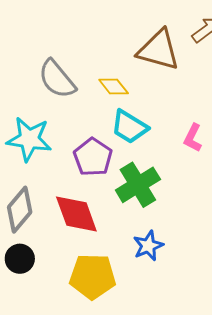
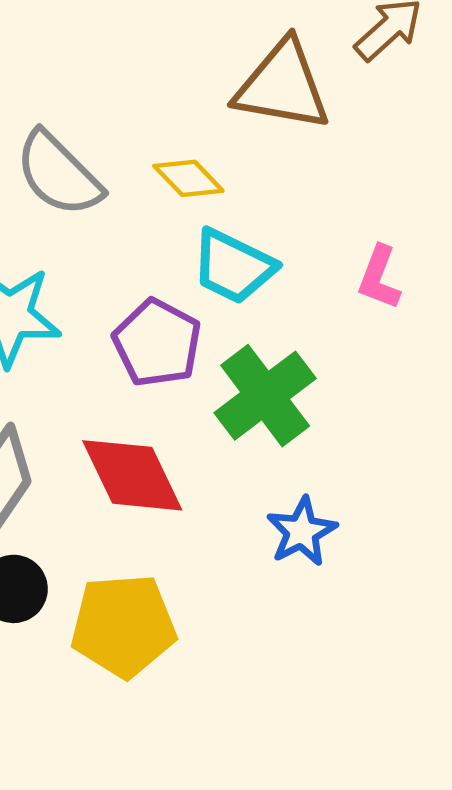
yellow pentagon: (93, 276) -> (123, 626), moved

